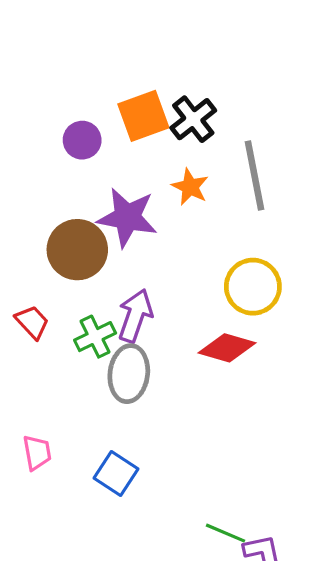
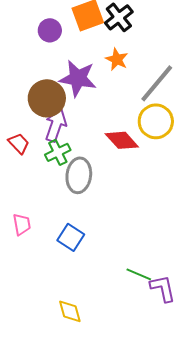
gray line: (254, 176) -> (157, 83), moved, turned 51
purple arrow: (135, 316) -> (56, 125), moved
red diamond: (227, 348) -> (122, 140), moved, turned 32

